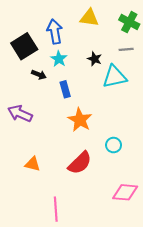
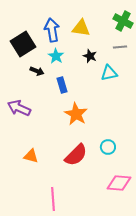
yellow triangle: (89, 18) -> (81, 28), moved
cyan triangle: (115, 77) -> (109, 73), size x0.7
cyan circle: (114, 145) -> (108, 147), moved

